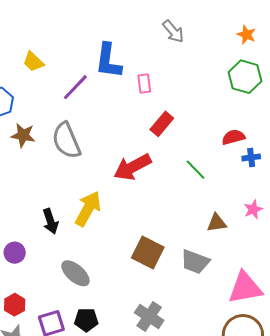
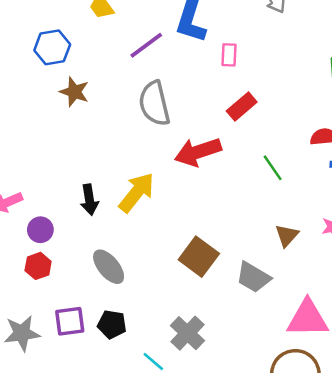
gray semicircle: (66, 141) -> (154, 104), moved
brown triangle: (217, 223) -> (287, 235), turned -50
red hexagon: (15, 305) -> (38, 266), moved

